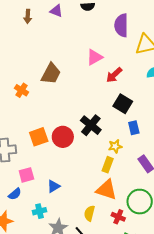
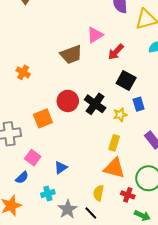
brown trapezoid: (51, 74) -> (71, 55), moved, turned 45
red circle: (63, 137) -> (68, 101), moved
yellow star: (115, 146) -> (120, 115), moved
pink square: (26, 175) -> (33, 158), turned -35

